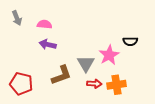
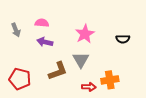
gray arrow: (17, 18) -> (16, 30), moved
pink star: (109, 55) -> (85, 34), moved
red arrow: (94, 84) -> (89, 87), moved

